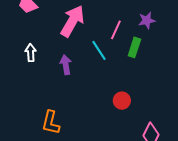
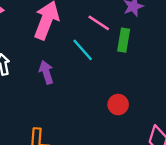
pink line: (116, 30) -> (99, 23), turned -72

